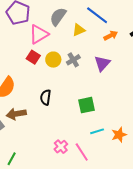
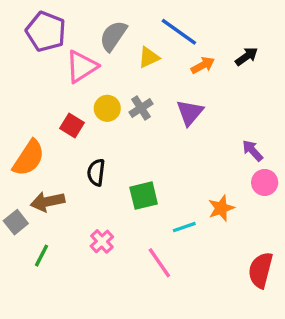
red square: (33, 57) -> (72, 126), moved
green square: (86, 105) -> (144, 196), moved
orange star: (119, 135) -> (221, 208), moved
pink cross: (61, 147) -> (102, 241), moved
green line: (12, 159) -> (41, 256), moved

